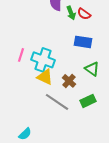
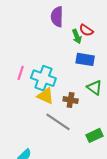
green arrow: (71, 13) -> (77, 36), moved
brown cross: (69, 81) -> (71, 100), turned -32
green rectangle: (88, 101) -> (94, 135), moved

